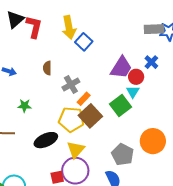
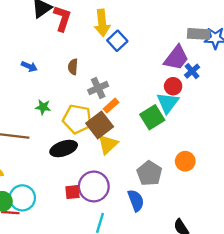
purple trapezoid: (121, 67) -> (176, 58), moved
cyan triangle: (133, 92) -> (168, 103), size x1.5
brown square: (90, 116) -> (100, 125), moved
yellow pentagon: (71, 120) -> (77, 119), moved
orange circle: (153, 141) -> (185, 161), size x0.7
yellow triangle: (76, 150) -> (108, 144), moved

